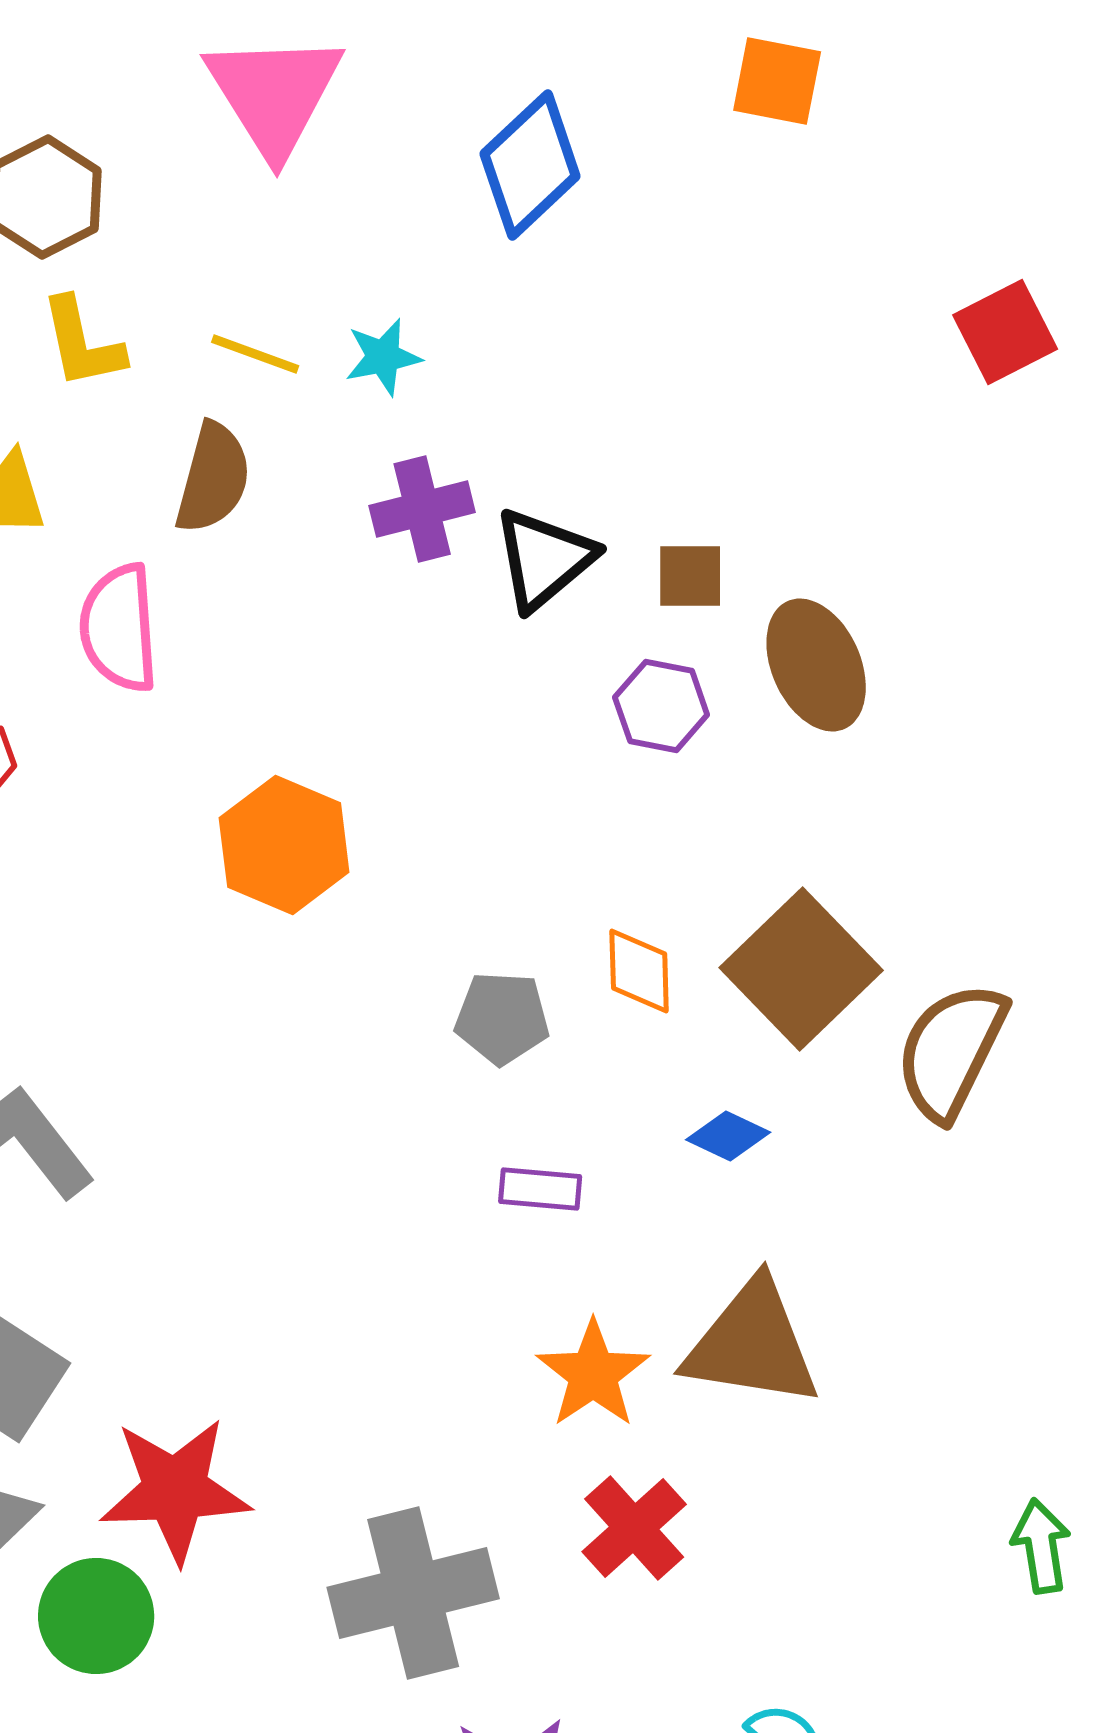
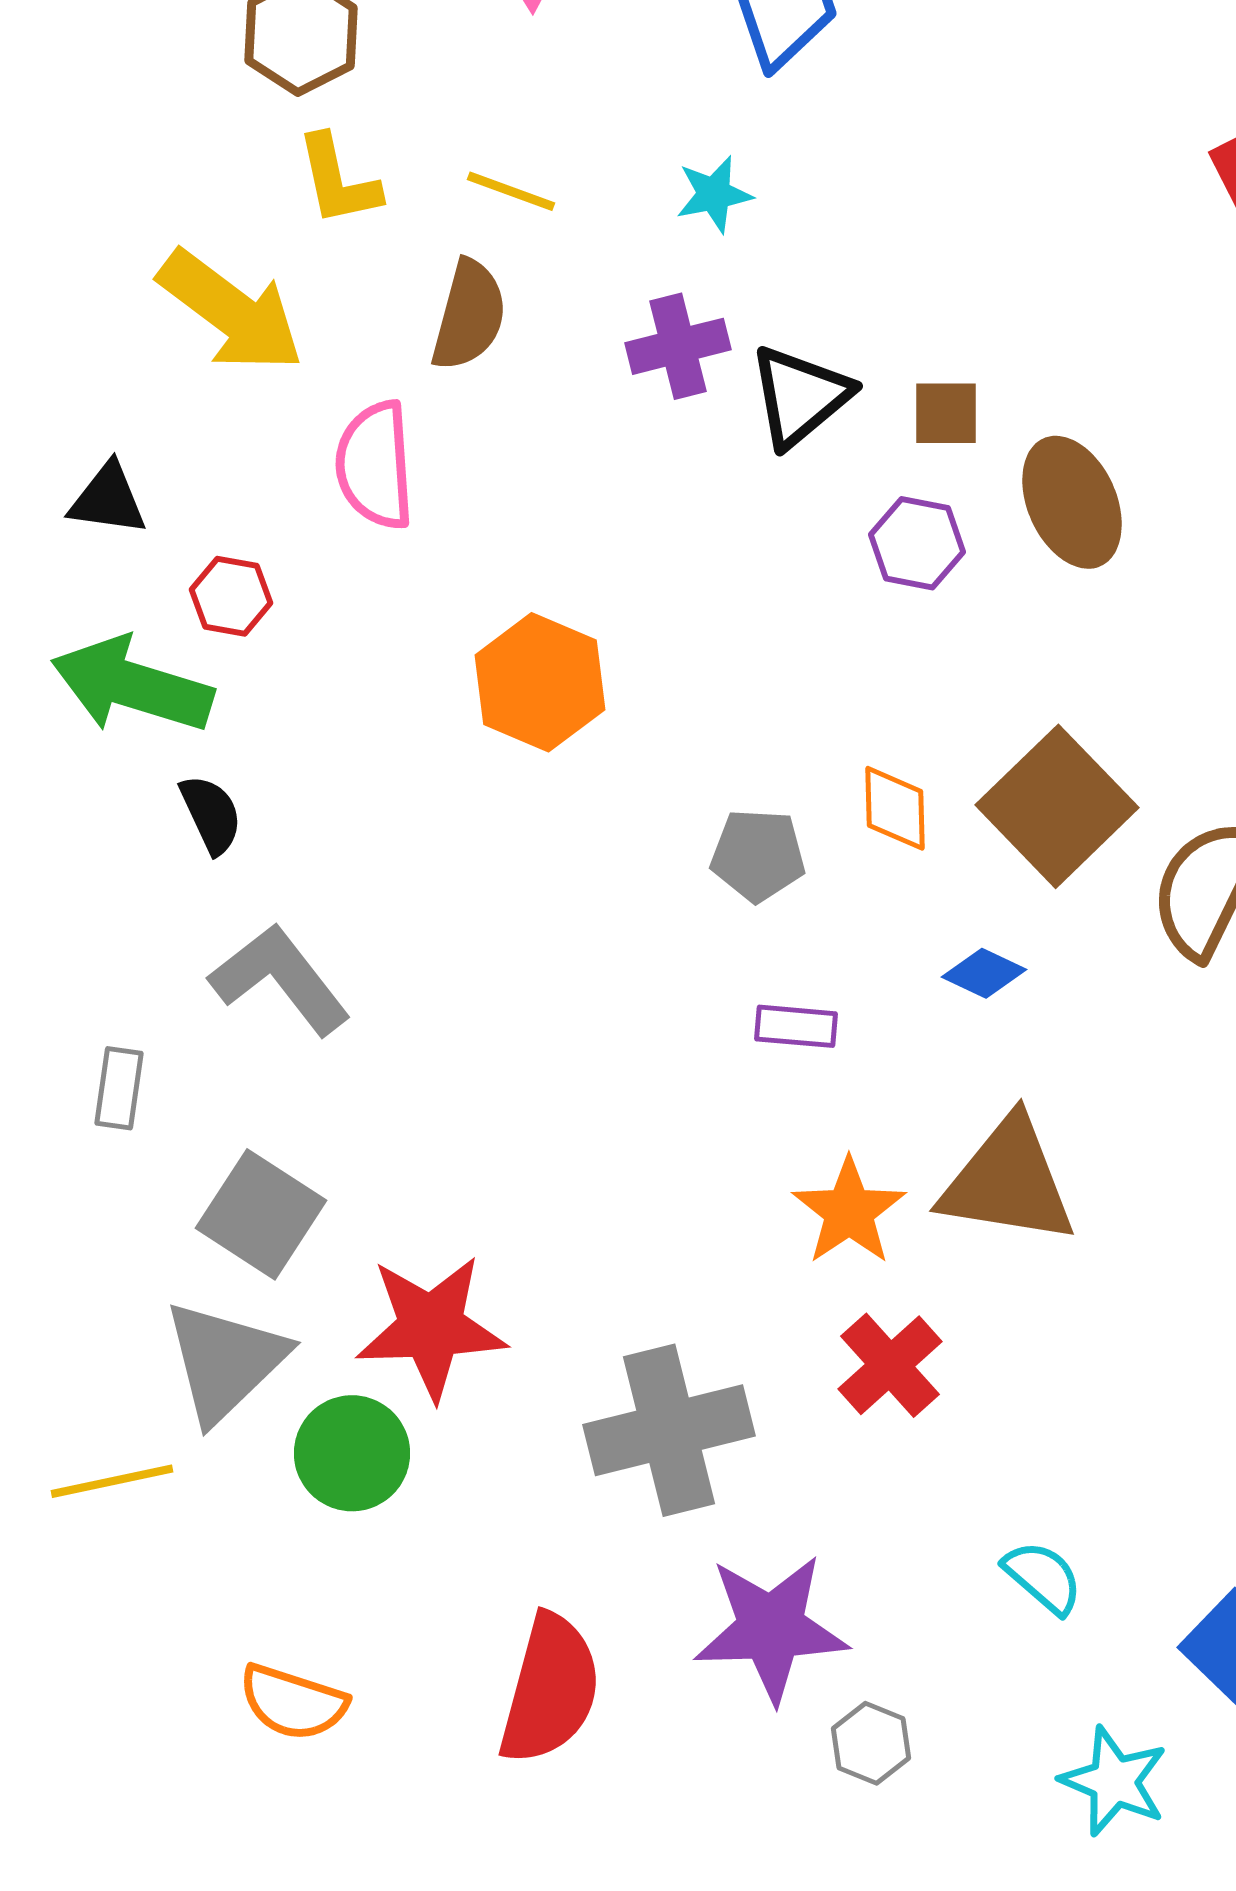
cyan star: (383, 357) -> (714, 194), moved

